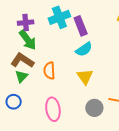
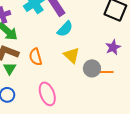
gray circle: (94, 108) -> (92, 68), moved

